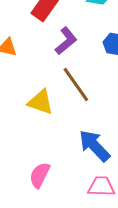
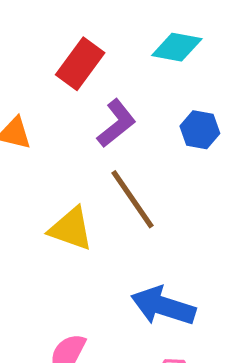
blue arrow: (94, 146) -> (163, 306), turned -30

